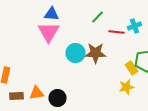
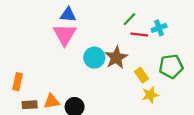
green line: (98, 17) -> (129, 19), moved
brown star: (96, 53) -> (116, 58), turned -30
yellow rectangle: (132, 68) -> (141, 75), moved

